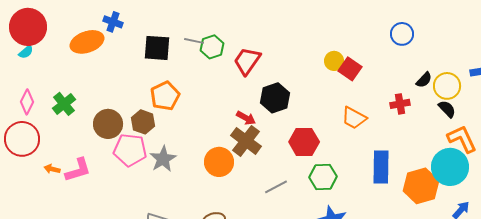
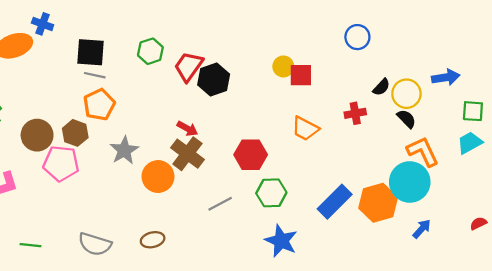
gray line: (194, 41) -> (95, 75), moved
red square: (350, 69) -> (301, 75), turned -35
black hexagon: (275, 98) -> (214, 80), moved
gray star: (163, 159) -> (124, 150), moved
blue rectangle: (381, 167) -> (335, 202), moved, turned 44

